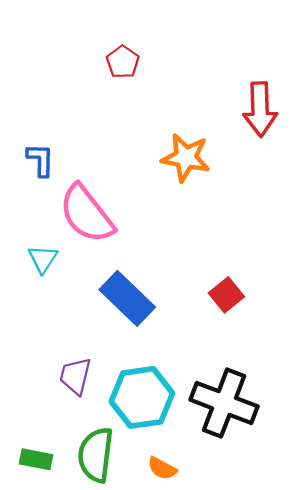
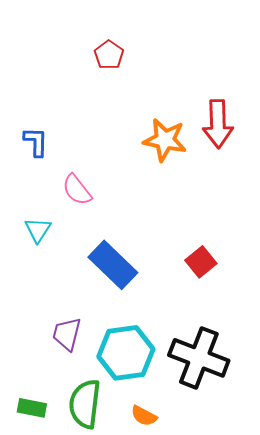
red arrow: (260, 109) -> (218, 124), moved
pink semicircle: (87, 214) -> (77, 190), size x0.6

